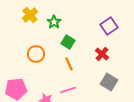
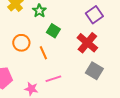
red cross: (102, 54) -> (87, 43), size x1.5
orange line: (69, 64) -> (43, 53), moved

